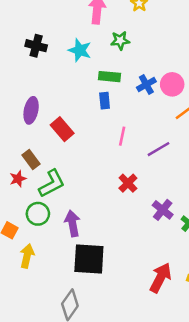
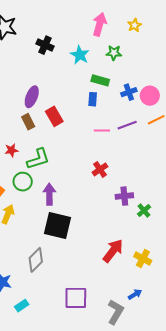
pink line: (122, 136) -> (102, 130), turned 70
purple line: (158, 149) -> (127, 125), moved
brown rectangle: (31, 160) -> (28, 122), moved
purple cross: (163, 210) -> (124, 196), turned 36

